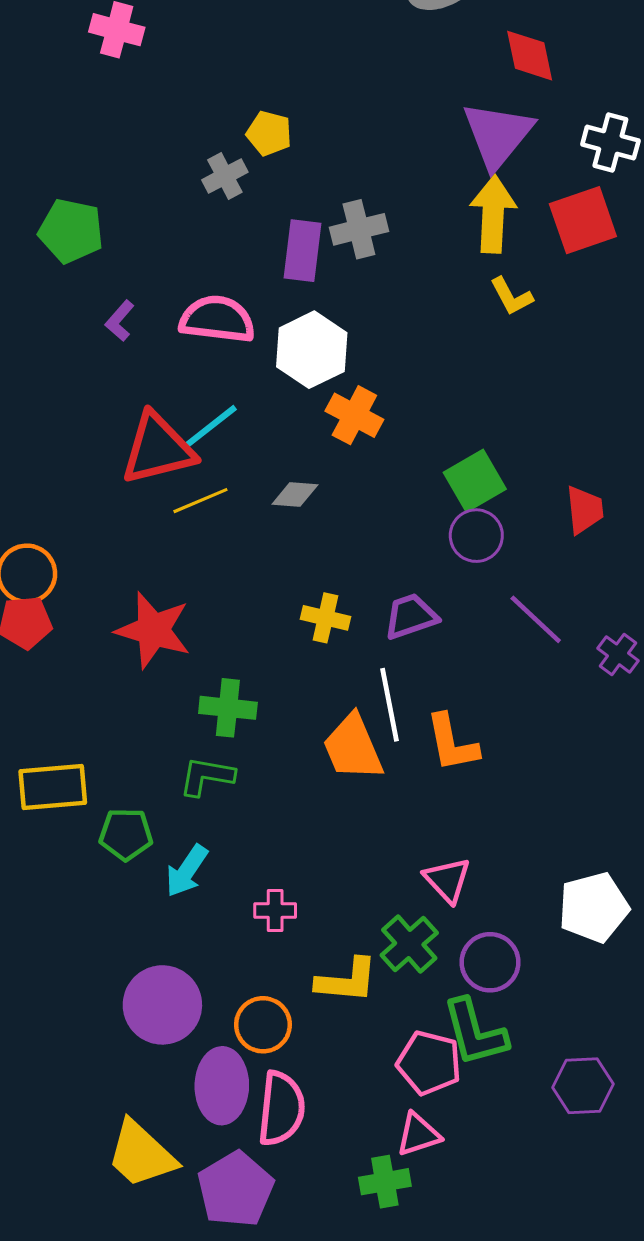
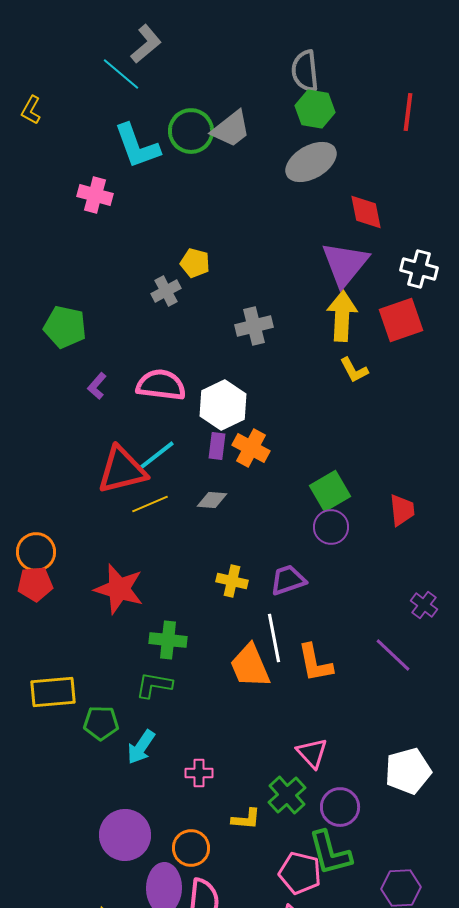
purple rectangle: (303, 251) -> (217, 446), moved, size x0.7
purple line: (536, 619) -> (393, 655), moved
yellow L-shape: (347, 981) -> (246, 819), size x0.7

